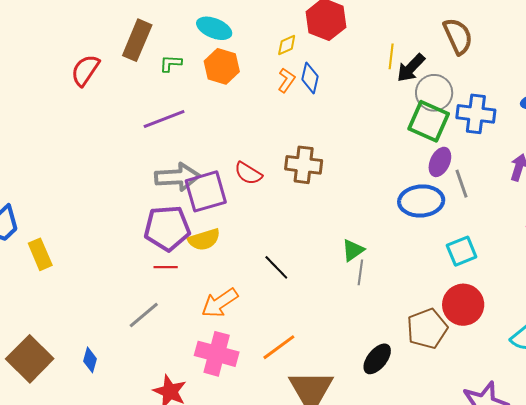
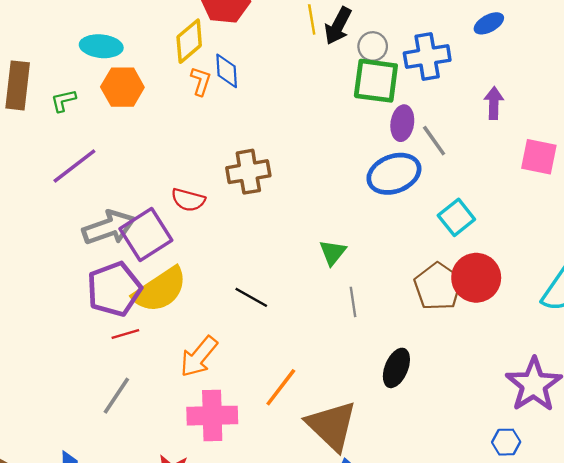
yellow diamond: (287, 45) -> (189, 41), size x1.6
gray circle: (434, 93) -> (373, 46), size x0.7
yellow semicircle: (204, 240) -> (160, 290), size x1.5
gray line: (360, 272) -> (353, 302), moved
brown pentagon: (427, 329) -> (438, 287), moved

